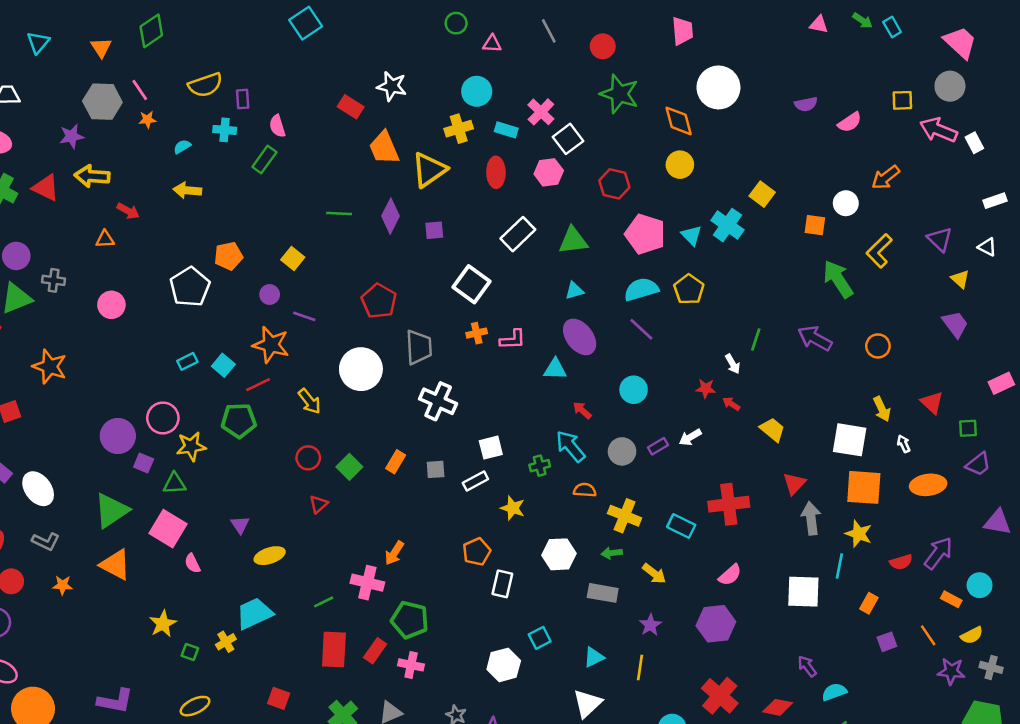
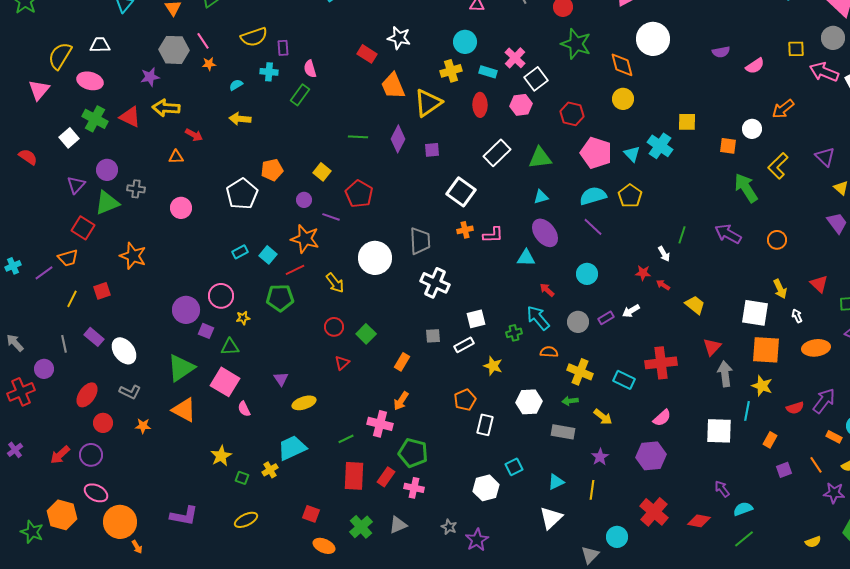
yellow square: (762, 194) -> (687, 122), turned -36
red pentagon: (379, 301) -> (359, 194), moved
yellow star: (191, 446) -> (243, 318), size x0.6
orange rectangle: (396, 462) -> (402, 362), moved

